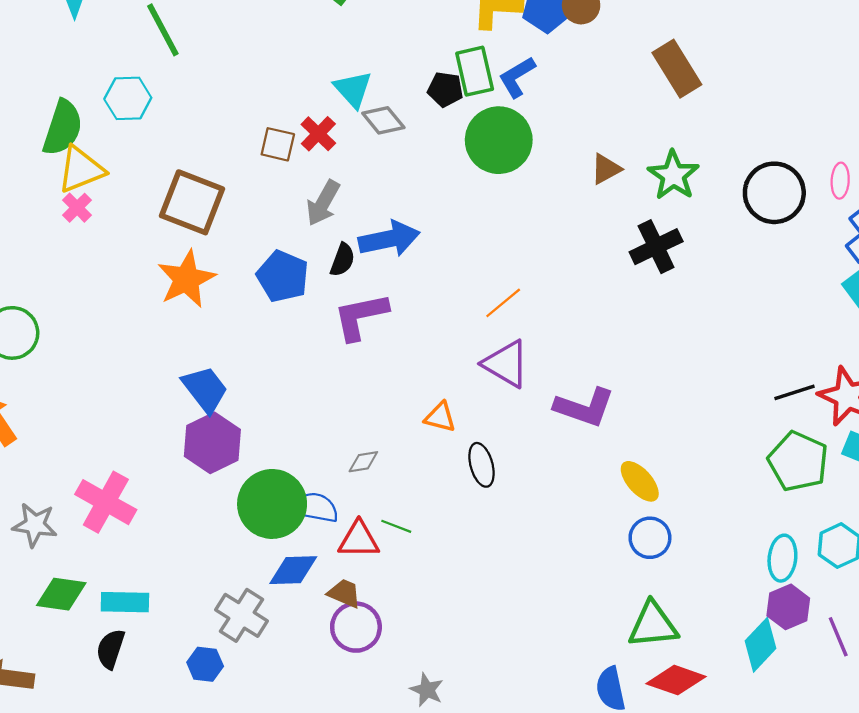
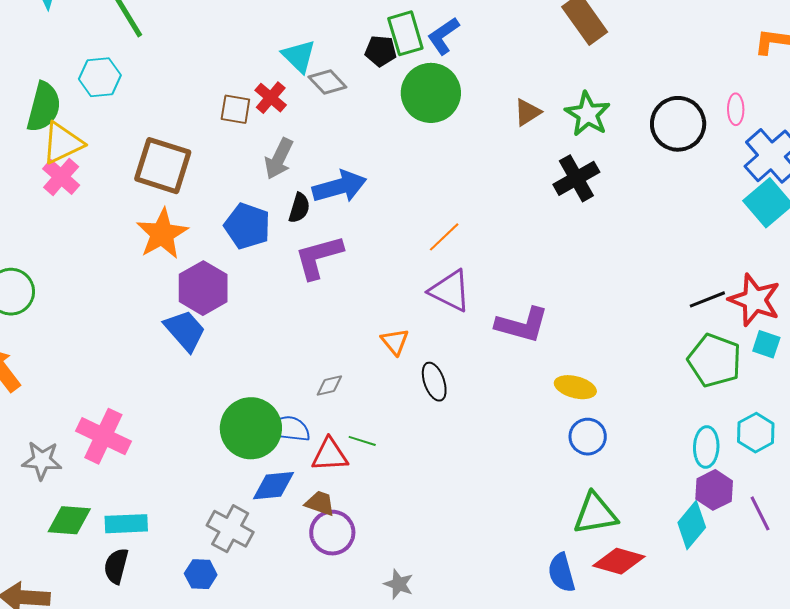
pink cross: (77, 208) -> (61, 177), size x1.4
orange triangle: (440, 417) -> (395, 342), turned 40
purple hexagon: (212, 443) -> (203, 288), moved
yellow ellipse: (640, 481) -> (575, 387), turned -30

